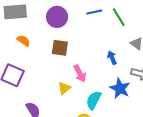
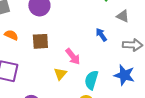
brown square: (60, 48) -> (40, 41), moved
blue star: (120, 88) -> (124, 75), moved

